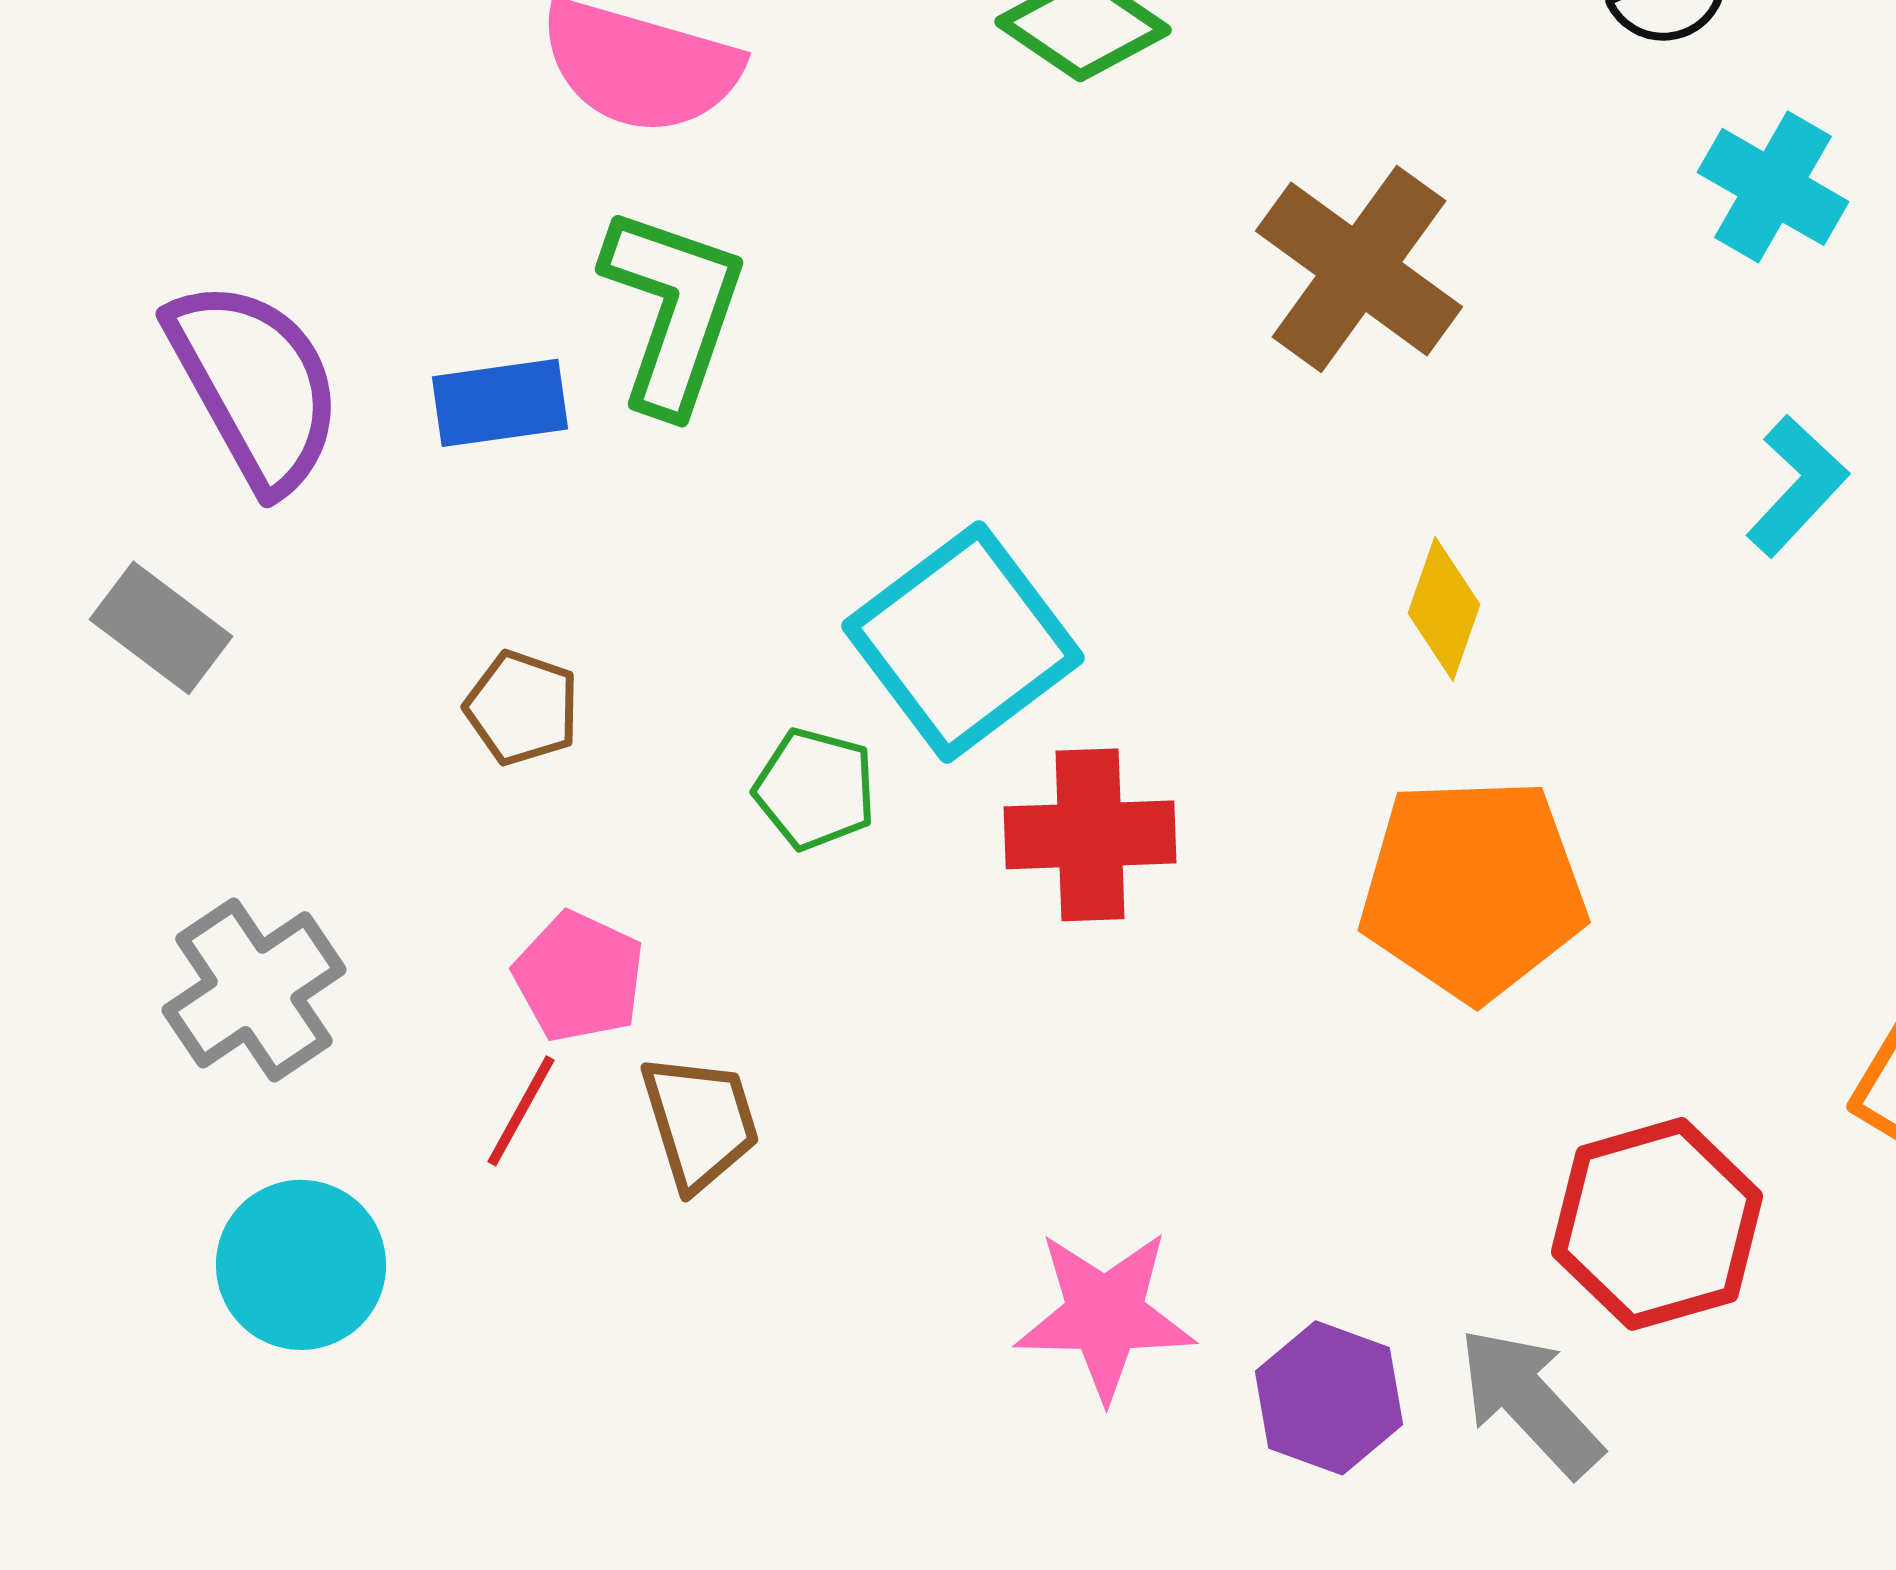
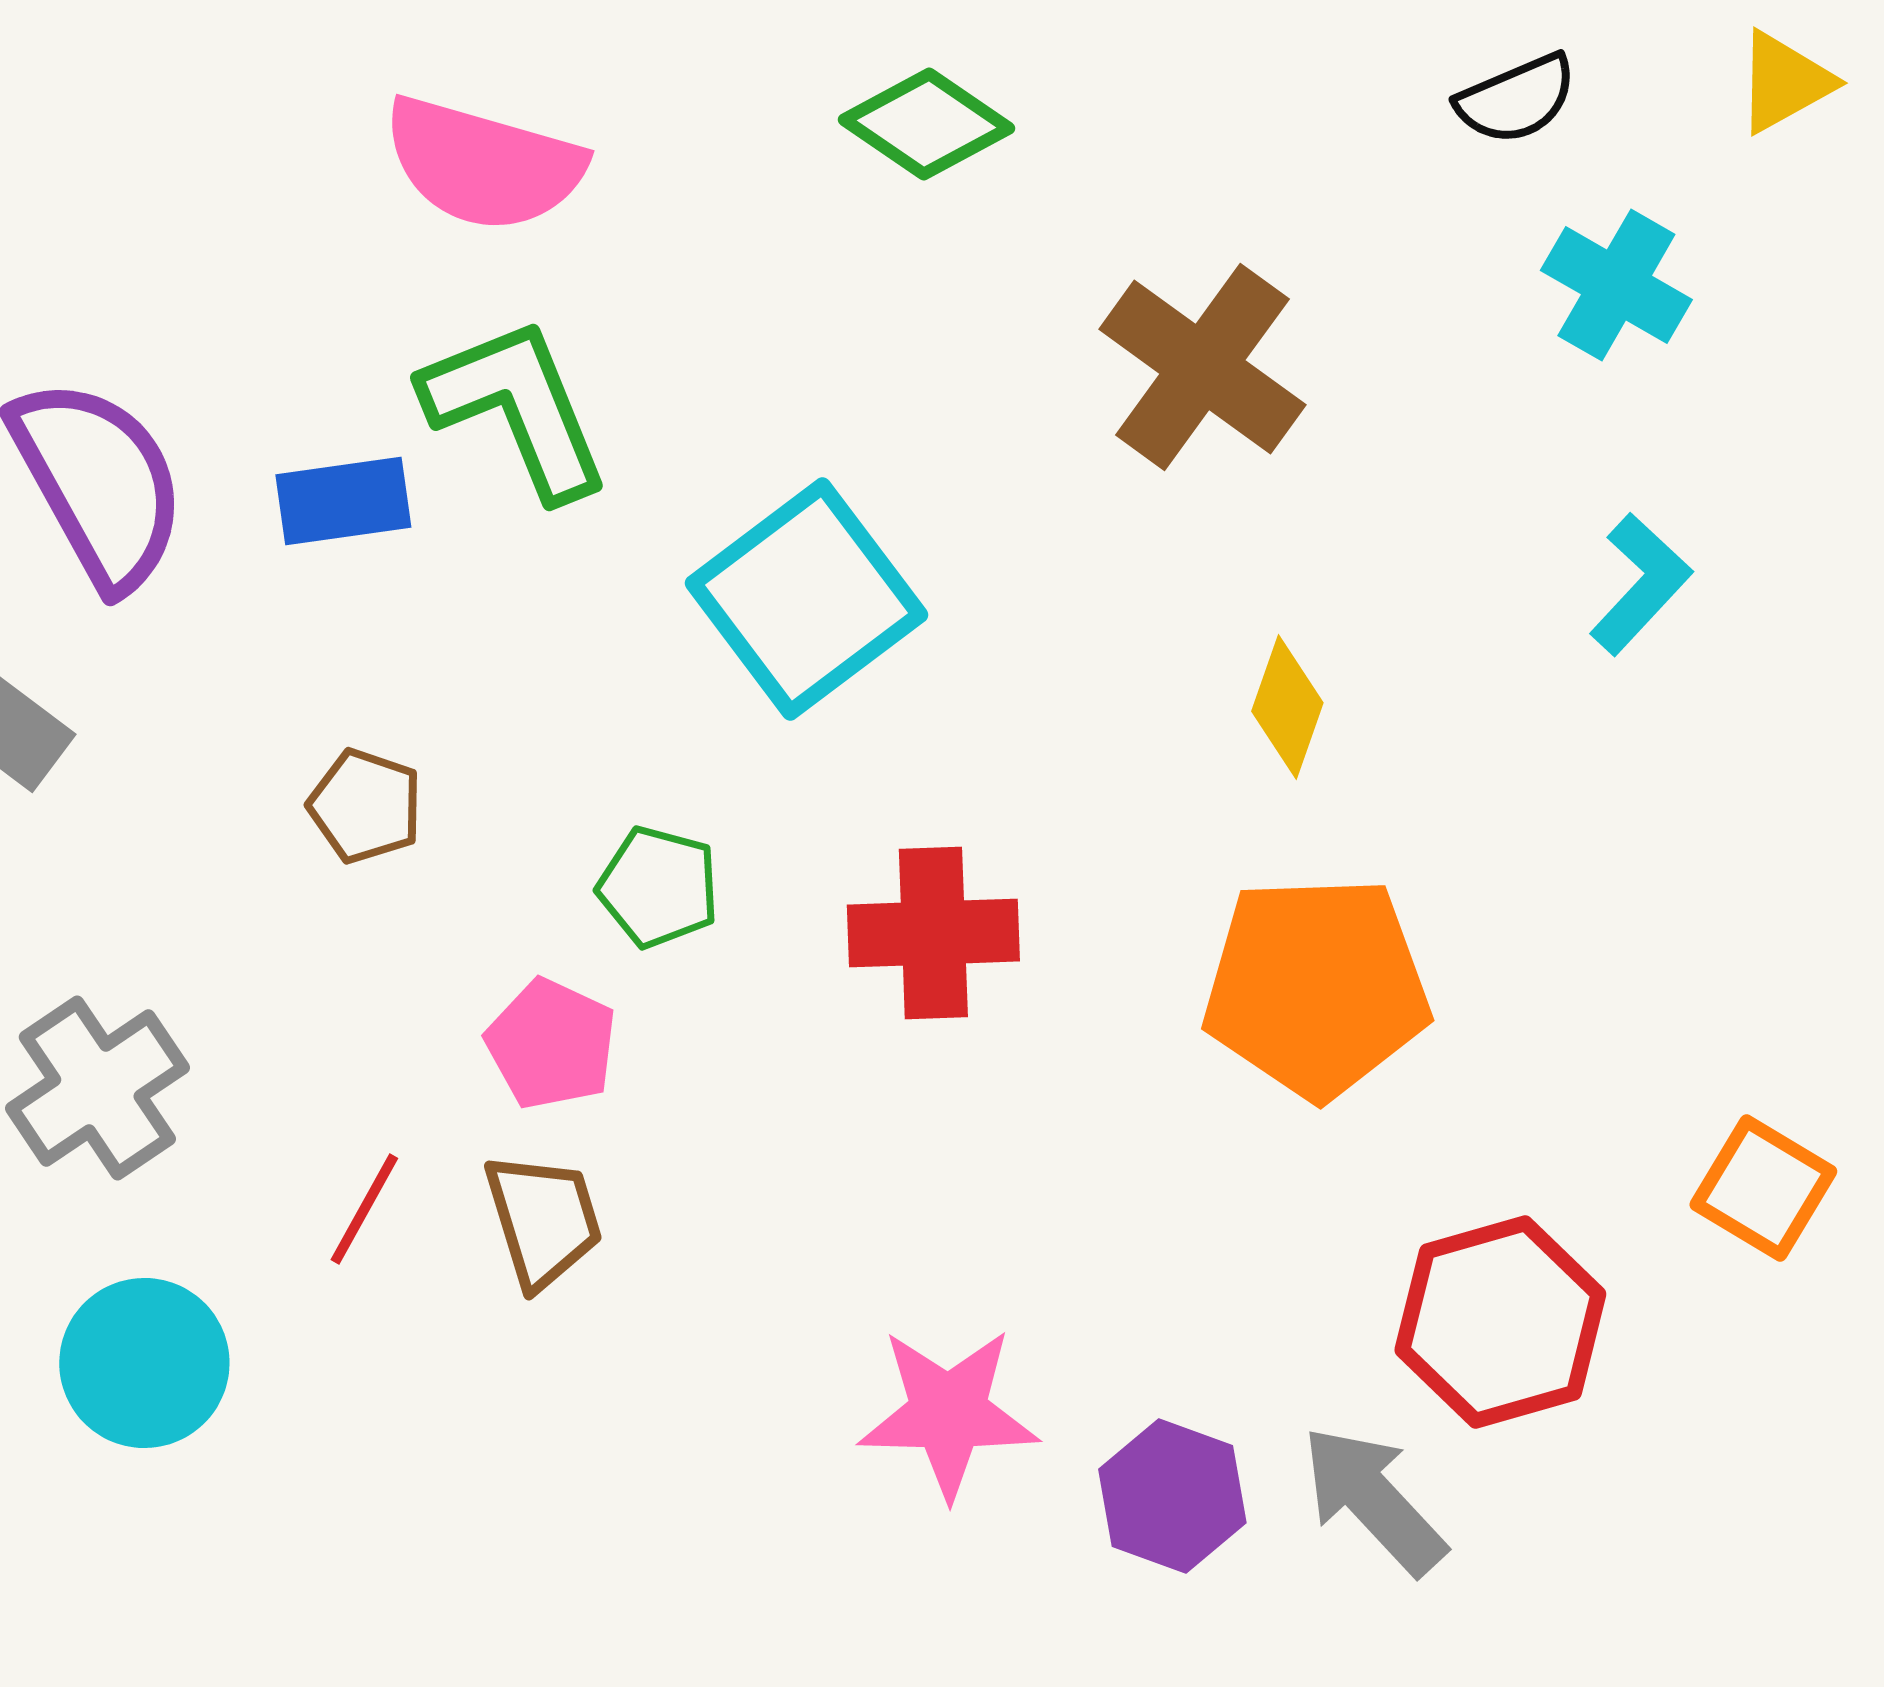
green L-shape: (673, 310) -> (516, 408), turned -41
cyan square: (963, 642) -> (806, 599), moved
pink pentagon: (579, 977) -> (551, 1044), moved

